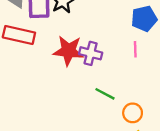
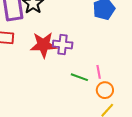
pink line: (135, 49) -> (99, 72), moved

